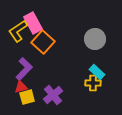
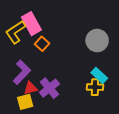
orange square: (43, 42) -> (42, 44), size x0.6
red triangle: (21, 87) -> (30, 88), moved
purple cross: (53, 95) -> (49, 88), moved

